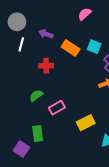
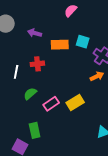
white line: (21, 44) -> (16, 72), moved
orange rectangle: (71, 48) -> (60, 45), turned -30
yellow rectangle: (86, 123) -> (75, 103), moved

